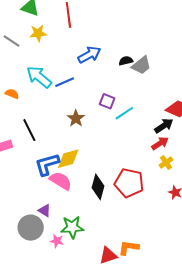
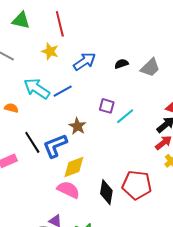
yellow star: (38, 33) -> (50, 51), moved, turned 30
gray trapezoid: (141, 65) -> (150, 68), moved
blue L-shape: (47, 164) -> (55, 146), moved

